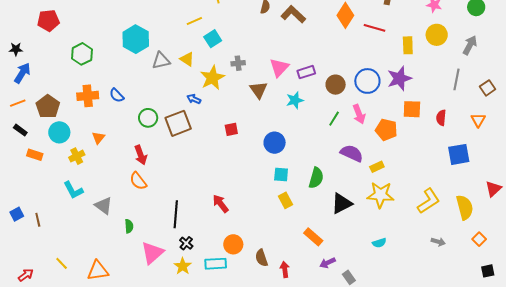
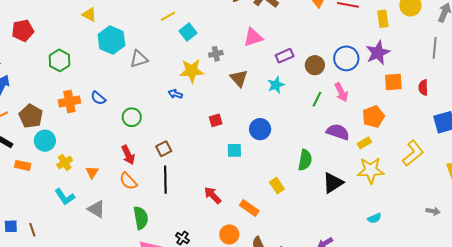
yellow triangle: (187, 59) -> (89, 15), moved
pink triangle: (279, 68) -> (253, 37), moved, turned 35
yellow star: (212, 78) -> (192, 71), turned 30
brown square: (178, 123) -> (164, 149), moved, size x0.6
orange pentagon: (386, 130) -> (373, 117), moved, turned -30
orange triangle: (98, 138) -> (92, 172), moved
cyan square: (281, 175) -> (234, 150), moved
yellow L-shape: (429, 201) -> (413, 153), moved
blue square: (17, 214) -> (11, 226), turned 32
black line: (176, 214) -> (165, 180), moved
green semicircle: (129, 226) -> (141, 218), moved, size x1.6
orange rectangle: (313, 237) -> (249, 208), moved

